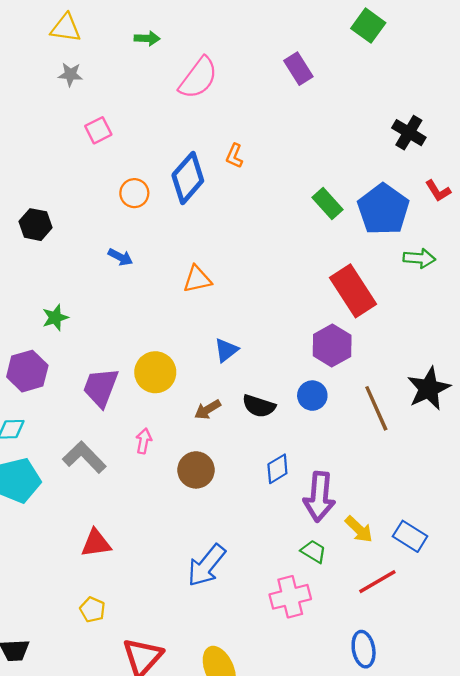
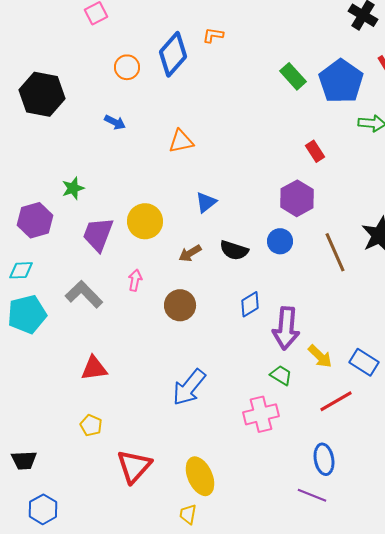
orange L-shape: (234, 156) -> (213, 35), turned 75
black hexagon: (35, 225) -> (42, 94), size x1.6
red rectangle: (353, 291) -> (315, 151), size x0.5
green star: (55, 318) -> (73, 188), moved

